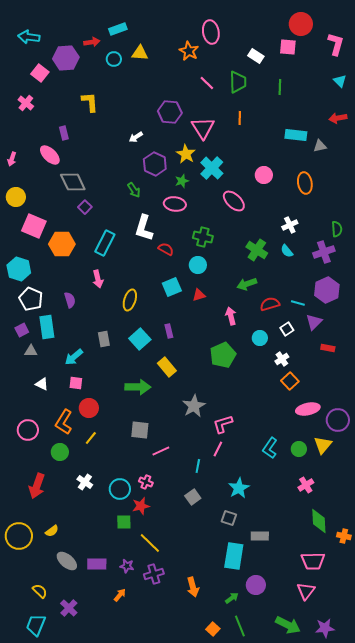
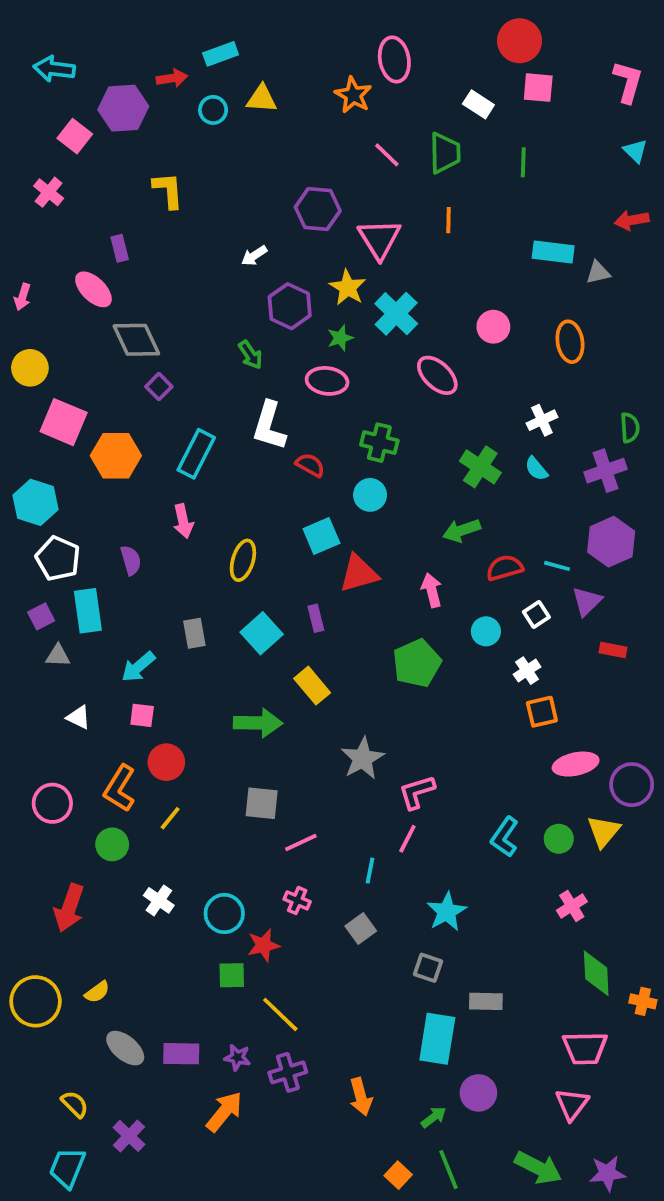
red circle: (301, 24) -> (520, 41), moved
red triangle: (199, 295) -> (359, 573), moved, size x1.6
orange square: (290, 381) -> (542, 712), turned 30
pink cross: (146, 482) -> (297, 900), moved
orange arrow: (120, 595) -> (224, 1112), size x1.6

